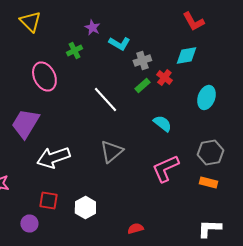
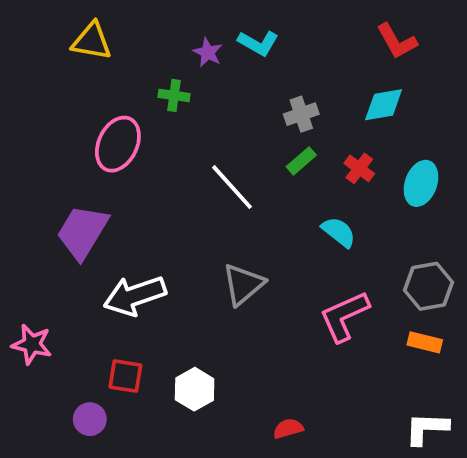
yellow triangle: (30, 22) -> (92, 41), turned -35
cyan L-shape: (119, 44) -> (258, 43), moved
green cross: (74, 50) -> (174, 95), turned 35
pink ellipse: (44, 76) -> (118, 144), turned 52
red cross: (164, 78) -> (359, 168), moved

